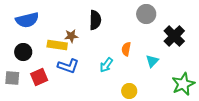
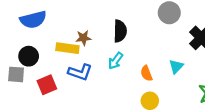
black semicircle: (95, 20) -> (120, 31), moved
orange semicircle: (126, 49) -> (146, 73), moved, turned -32
cyan arrow: (106, 65) -> (116, 61), moved
gray square: (12, 78) -> (16, 74), moved

